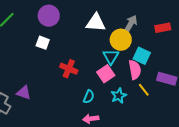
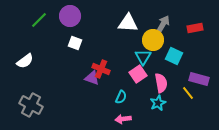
purple circle: (49, 16) -> (70, 16), moved
pink semicircle: (135, 70) -> (161, 83), moved
yellow line: (144, 90) -> (188, 93), moved
purple triangle: (24, 93) -> (92, 78), moved
cyan star: (119, 96) -> (158, 103), moved

